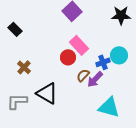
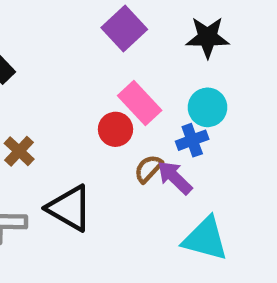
black star: (121, 15) -> (208, 37), moved
cyan circle: (119, 55) -> (208, 107), moved
purple arrow: (95, 79) -> (175, 177), turned 90

